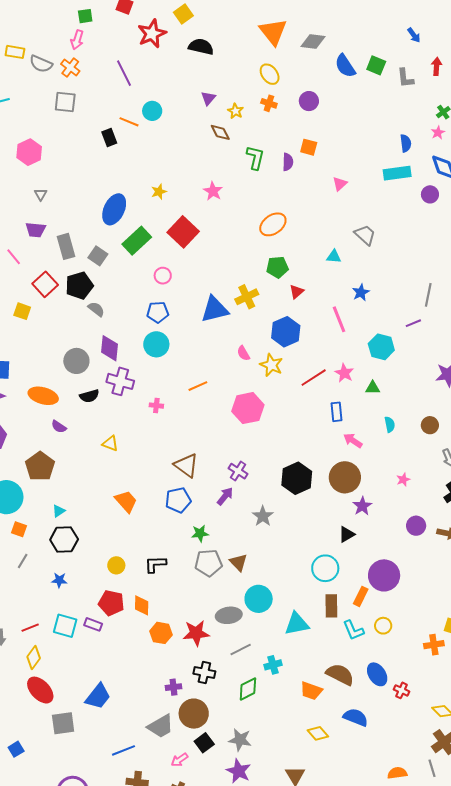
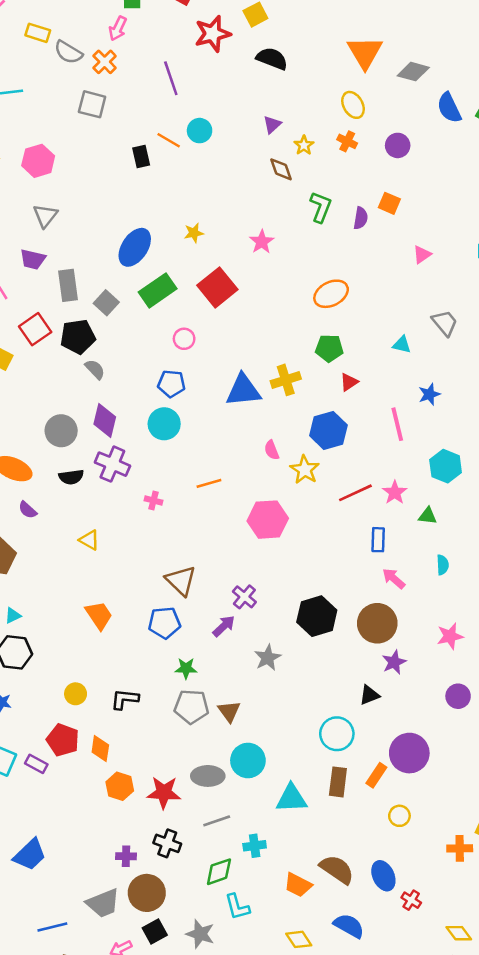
gray triangle: (41, 194) -> (45, 216), size x1.5
pink star: (403, 480) -> (450, 636), size x1.5
cyan L-shape: (353, 630) -> (237, 907), moved

